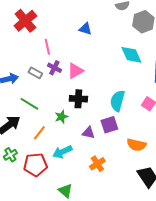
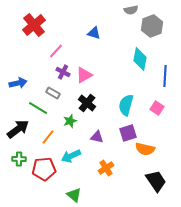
pink line: (47, 47) -> (56, 51), turned 56
cyan diamond: (131, 55) -> (140, 59), turned 35
gray rectangle: (35, 73) -> (53, 93), moved
black cross: (78, 99) -> (87, 103), turned 36
purple square: (109, 125) -> (128, 133), moved
green cross: (10, 155) -> (19, 159), turned 32

